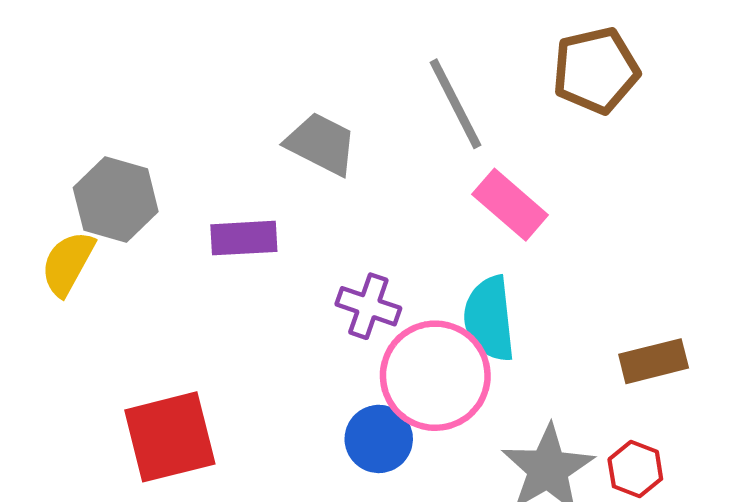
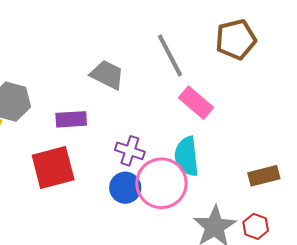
red square: (170, 437) -> (53, 168), moved
blue circle: (379, 439) -> (125, 188), moved

